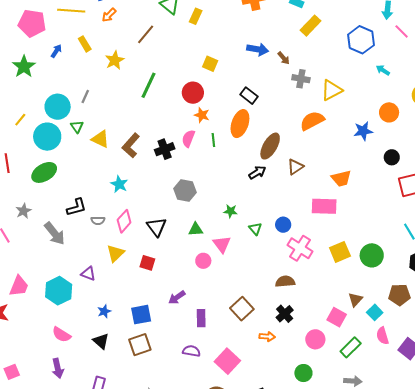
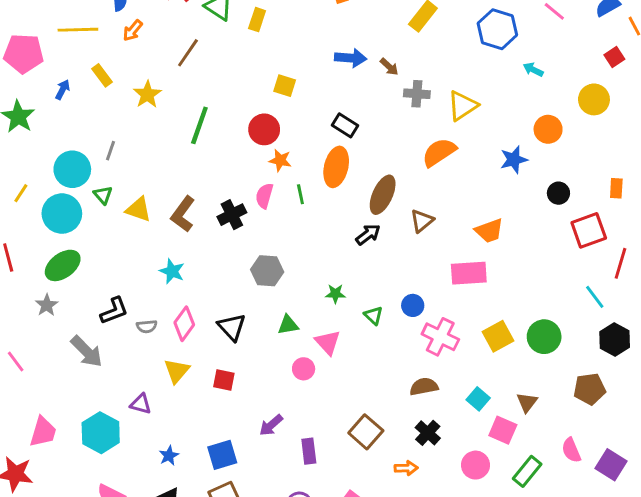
gray star: (24, 211) -> (47, 305), moved
cyan square: (375, 312) -> (478, 399), moved

